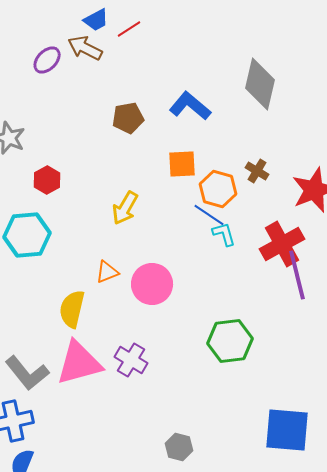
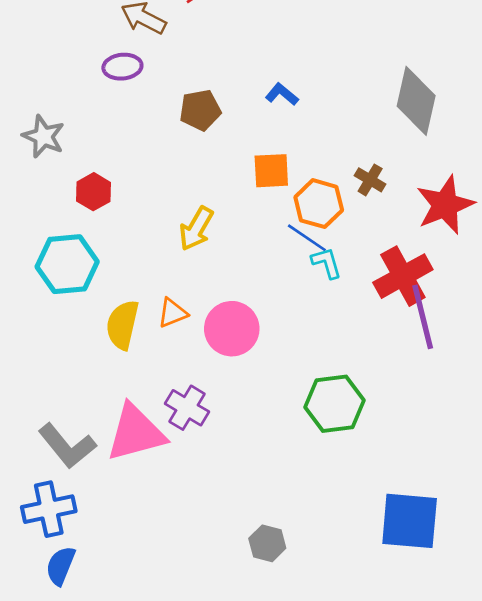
purple ellipse: (47, 60) -> (122, 67), moved, turned 40
gray diamond: (260, 84) -> (416, 101), moved
blue L-shape: (190, 106) -> (282, 94), size x0.6
yellow semicircle: (72, 309) -> (122, 325), moved
purple cross: (131, 360) -> (187, 408), moved

